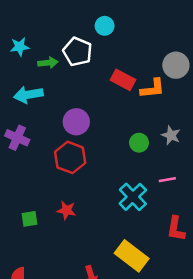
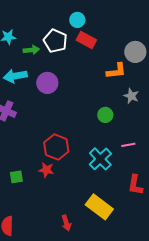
red rectangle: (123, 80) -> (86, 40), moved
purple circle: (76, 122) -> (47, 83), moved
gray star: (171, 135) -> (131, 96), moved
red hexagon: (70, 157) -> (56, 147), moved

